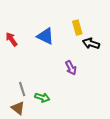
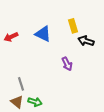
red arrow: (12, 39) -> (11, 37), turned -80
green arrow: (42, 98) -> (35, 102), moved

